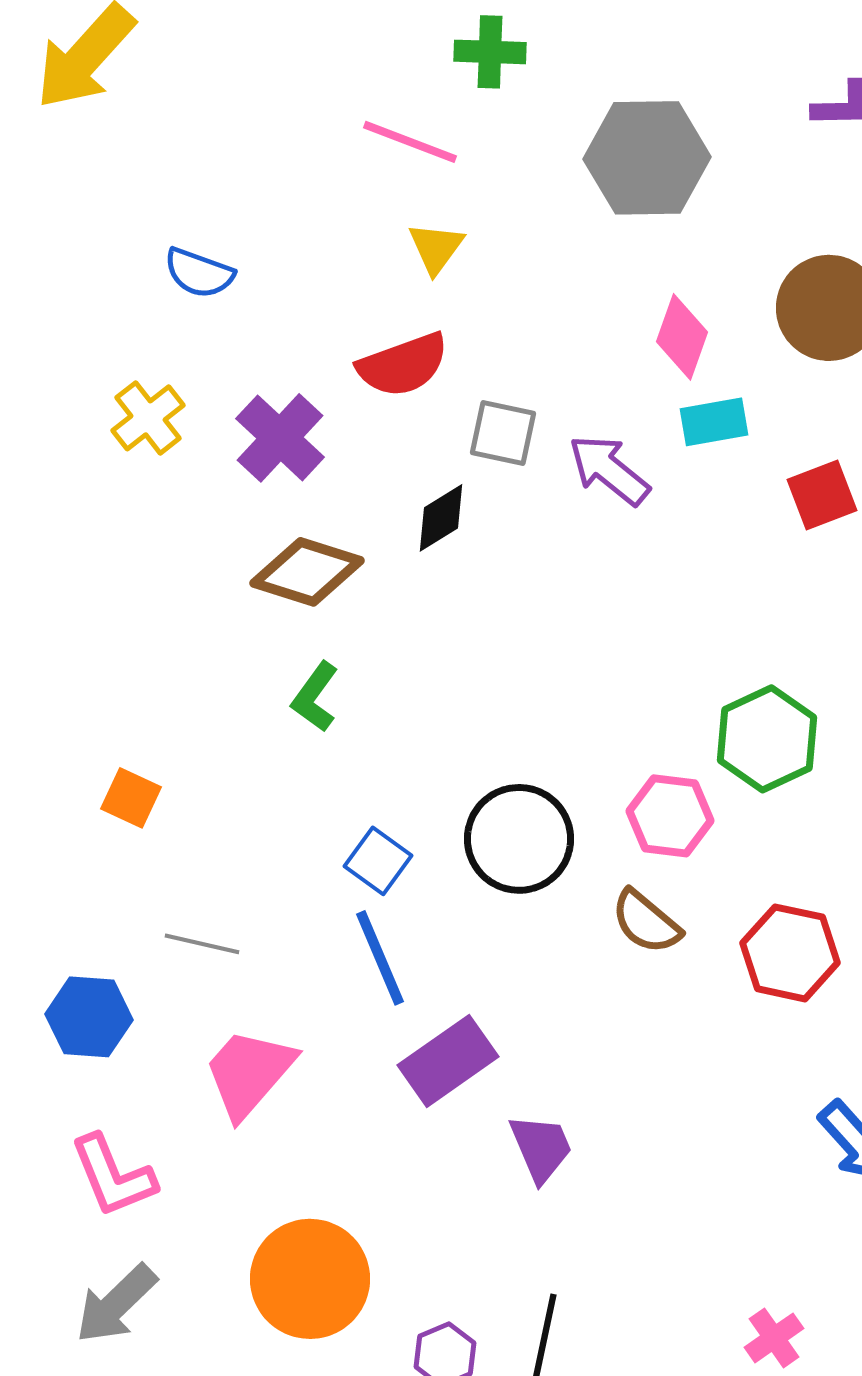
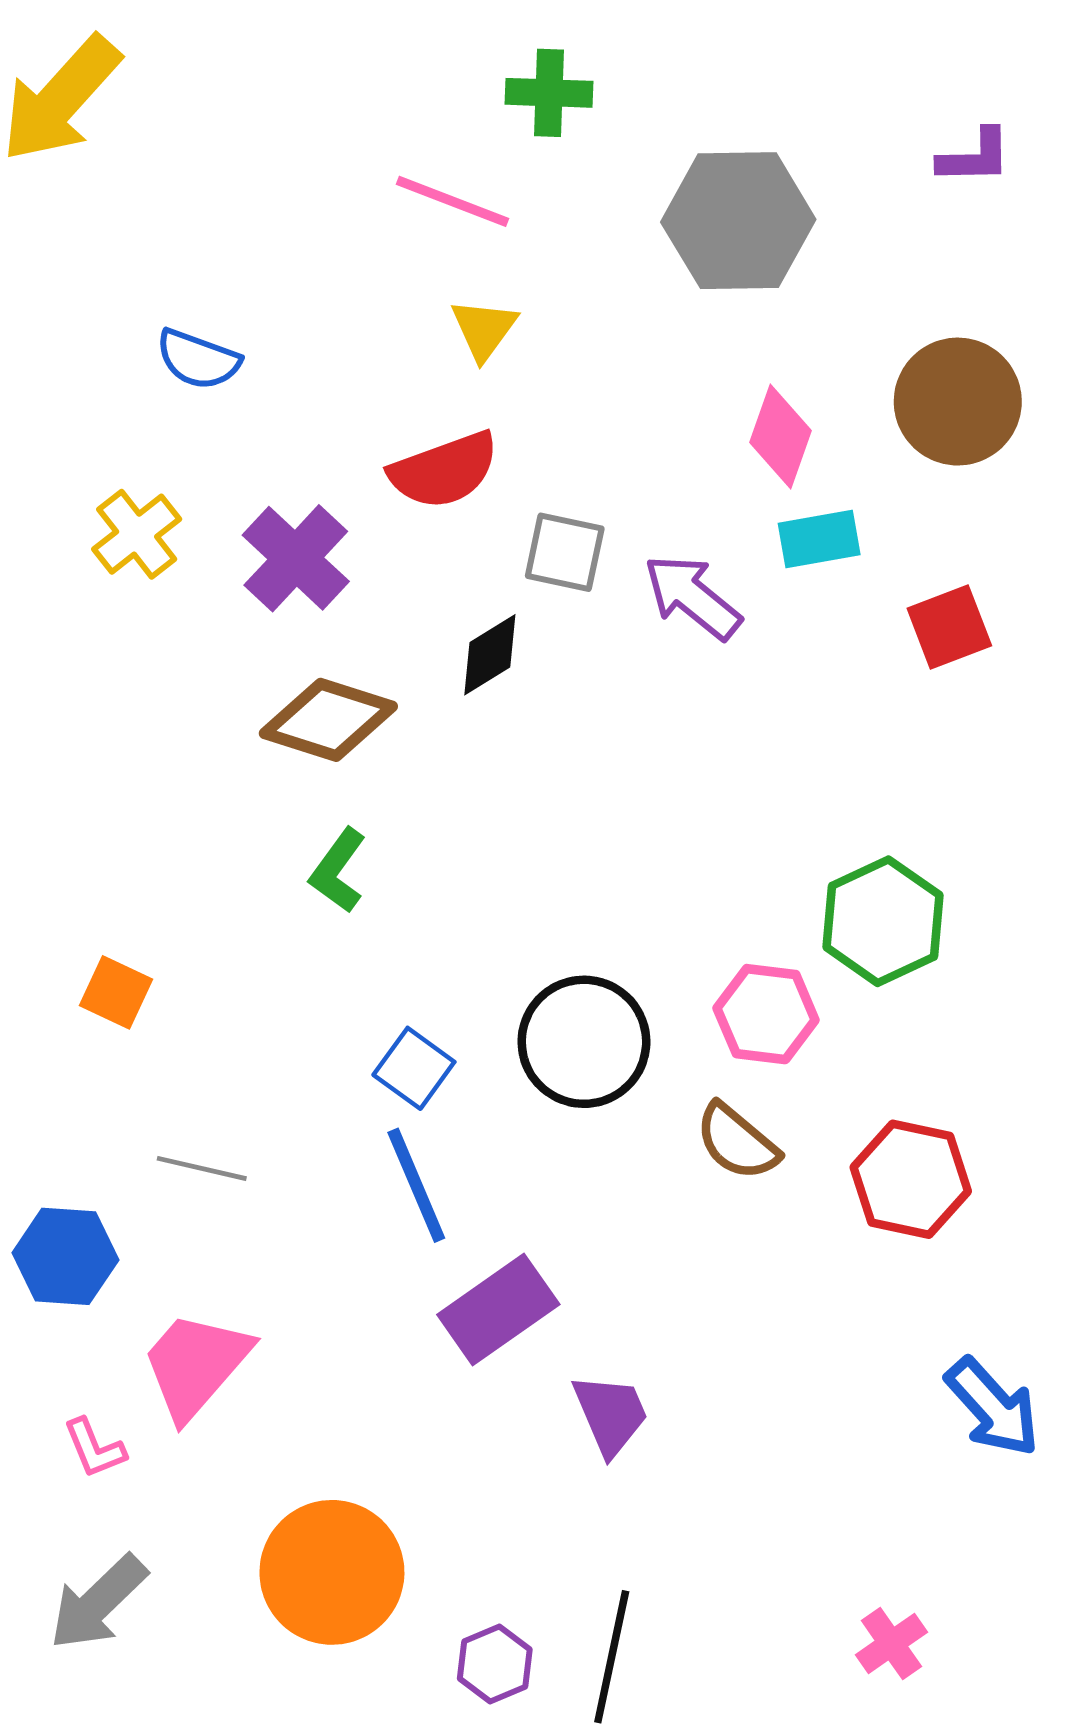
pink trapezoid: (249, 1073) -> (196, 1365), moved
pink L-shape: (113, 1176) -> (94, 1448), size x0.6

